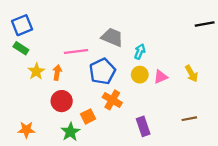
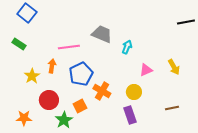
blue square: (22, 25) -> (27, 13), moved, turned -30
yellow star: (36, 71) -> (32, 76), moved
blue pentagon: (102, 71) -> (81, 74), moved
yellow circle: (140, 75) -> (134, 92), moved
red circle: (62, 101) -> (49, 100), moved

